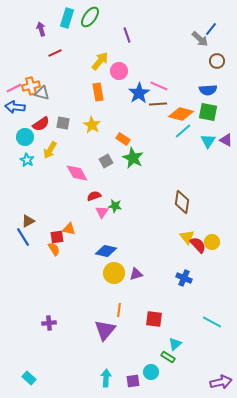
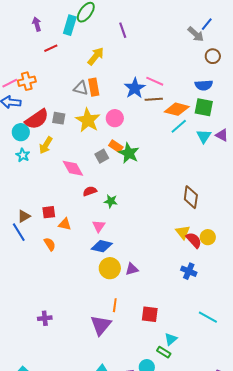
cyan rectangle: (67, 18) -> (70, 25), moved
pink circle: (119, 71) -> (115, 118), moved
gray triangle: (42, 93) -> (81, 88), moved
red semicircle: (41, 124) -> (37, 119), size x1.4
yellow star: (92, 125) -> (88, 120), size x1.4
orange rectangle: (123, 139) -> (116, 146), moved
brown diamond: (182, 202) -> (191, 197), moved
pink triangle: (102, 212) -> (99, 226), moved
red square: (57, 237) -> (49, 212), moved
blue cross: (184, 278) -> (189, 271), moved

